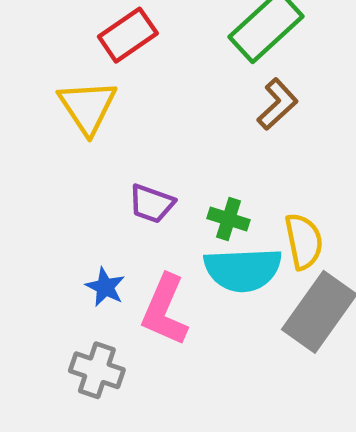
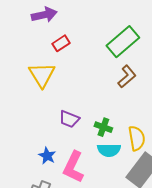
red rectangle: (128, 35) -> (61, 43), size x0.7
cyan semicircle: (243, 270) -> (109, 150), size x0.7

